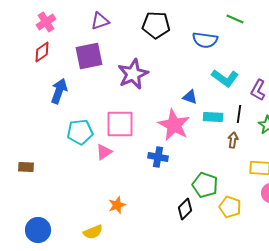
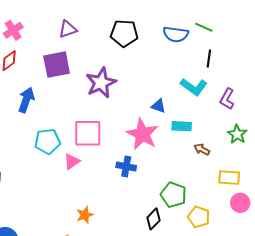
blue semicircle: (205, 40) -> (176, 34), moved
black line: (239, 114) -> (209, 59), moved
brown arrow: (233, 140) -> (202, 149), turned -70

